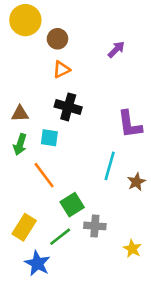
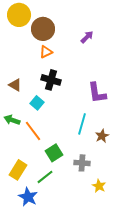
brown circle: (57, 39) -> (43, 29), size x1.5
brown triangle: (20, 114) -> (15, 85), turned 32
cyan square: (49, 138) -> (37, 103), turned 32
green arrow: (20, 144) -> (12, 120), moved, turned 91
gray cross: (95, 226) -> (82, 163), moved

